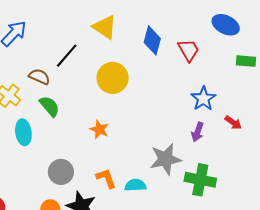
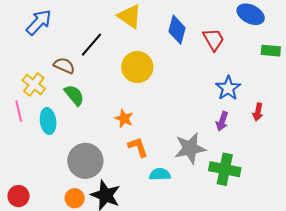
red arrow: (233, 123) -> (258, 112), turned 66
gray circle: (61, 172) -> (85, 161), size x1.4
orange L-shape: (106, 178) -> (138, 147), moved

